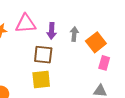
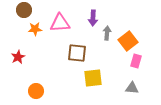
purple arrow: (51, 31) -> (93, 18), moved
yellow square: (41, 80) -> (93, 78), moved

